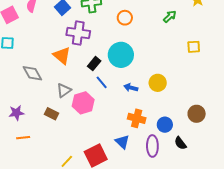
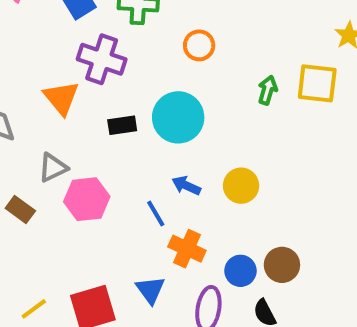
green arrow: (170, 16) -> (267, 90), moved, turned -40
yellow square: (194, 47) -> (317, 83), moved, size x1.5
black rectangle: (94, 64) -> (122, 125), turned 32
blue line: (102, 82) -> (156, 213), moved
brown circle: (197, 114) -> (282, 265), moved

